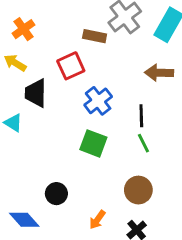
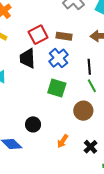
brown rectangle: (95, 36) -> (64, 36), moved
black trapezoid: (36, 93) -> (28, 58), moved
brown circle: (138, 190) -> (83, 111), moved

